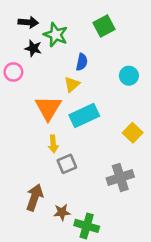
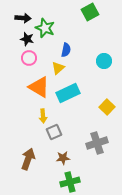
green square: (104, 26) -> (90, 12), moved
pink circle: (13, 72) -> (29, 58), moved
orange triangle: (48, 108) -> (39, 87), turned -30
brown star: (62, 212) -> (63, 158), moved
green cross: (87, 226) -> (70, 182), turned -30

